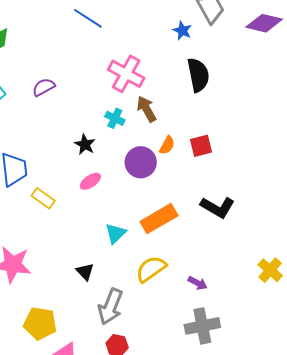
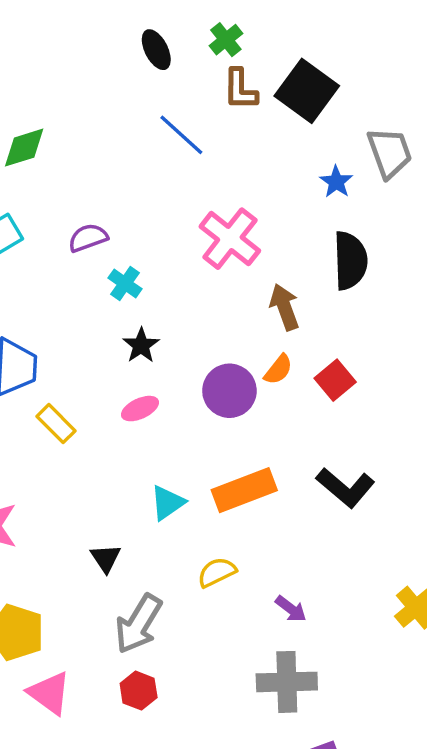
brown arrow: (147, 109) -> (285, 307), moved
cyan cross: (115, 118) -> (125, 283), moved
red square: (201, 146) -> (335, 380), turned -35
yellow semicircle: (151, 269) -> (217, 572), size x0.7

